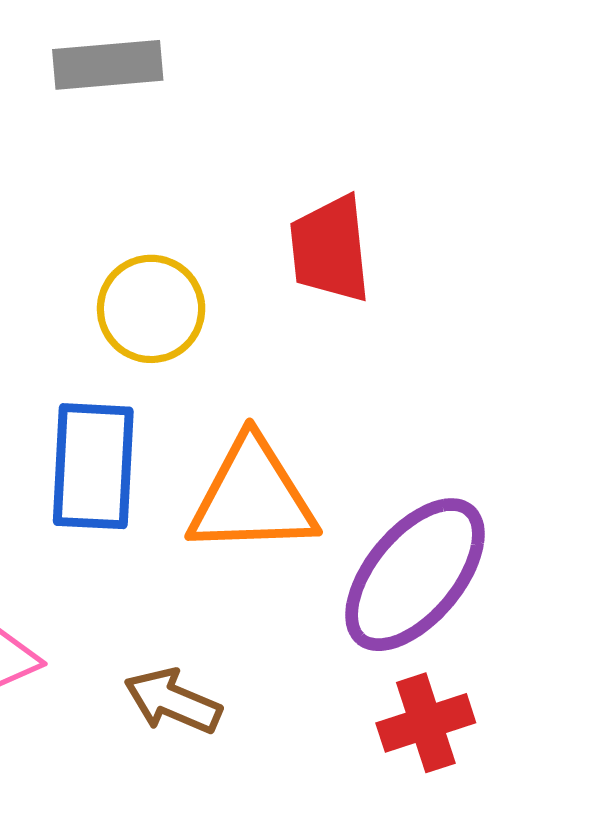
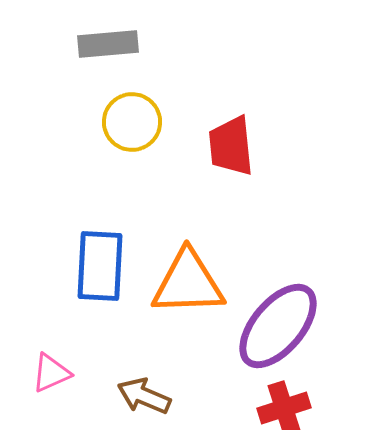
yellow circle: (151, 309) -> (132, 122), moved

